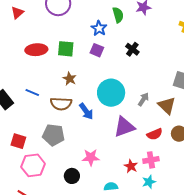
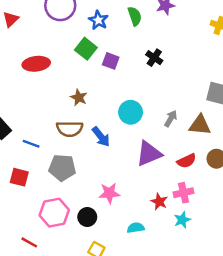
blue star: (99, 28) -> (98, 20), moved
green square: (66, 49) -> (86, 49), moved, turned 36
blue line: (32, 93) -> (31, 144), moved
cyan circle: (111, 93) -> (131, 112), size x0.7
brown triangle: (167, 106) -> (200, 125), turned -36
pink hexagon: (33, 165) -> (54, 213), moved

